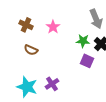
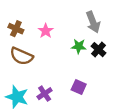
brown semicircle: (31, 50) -> (21, 56), size x1.5
purple square: (87, 61) -> (79, 87), moved

